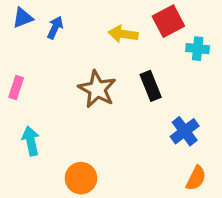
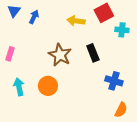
blue triangle: (23, 18) -> (14, 11), turned -32
blue cross: (185, 131) -> (114, 81), turned -36
orange circle: (81, 178) -> (48, 86), moved

